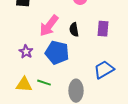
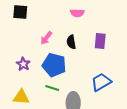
pink arrow: (49, 26) -> (46, 38), size x0.6
green line: (44, 83) -> (52, 88), moved

